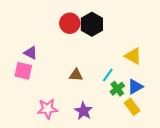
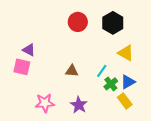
red circle: (70, 23) -> (78, 22), moved
black hexagon: (92, 24) -> (113, 23), moved

